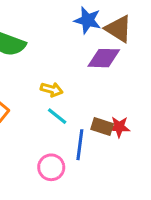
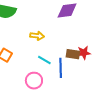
cyan line: (57, 116) -> (44, 60), moved
pink circle: (51, 167) -> (34, 81), moved

